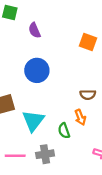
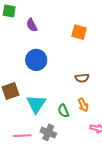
orange arrow: (80, 117) -> (83, 105), moved
gray cross: (45, 154) -> (48, 132), turned 35

